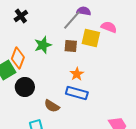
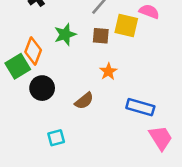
blue rectangle: (77, 93) -> (140, 107), moved
brown semicircle: (52, 106) -> (84, 101), moved, turned -70

